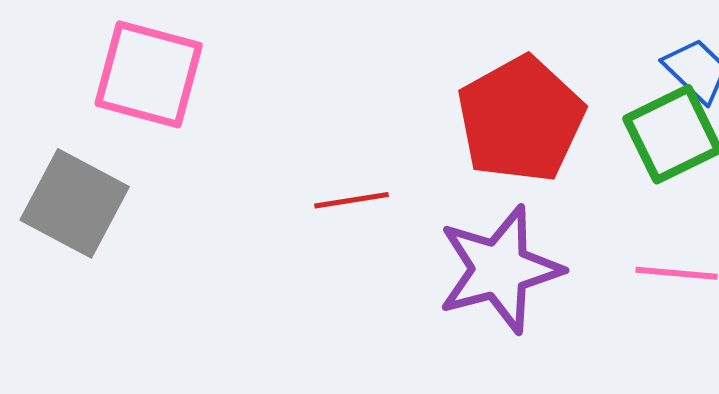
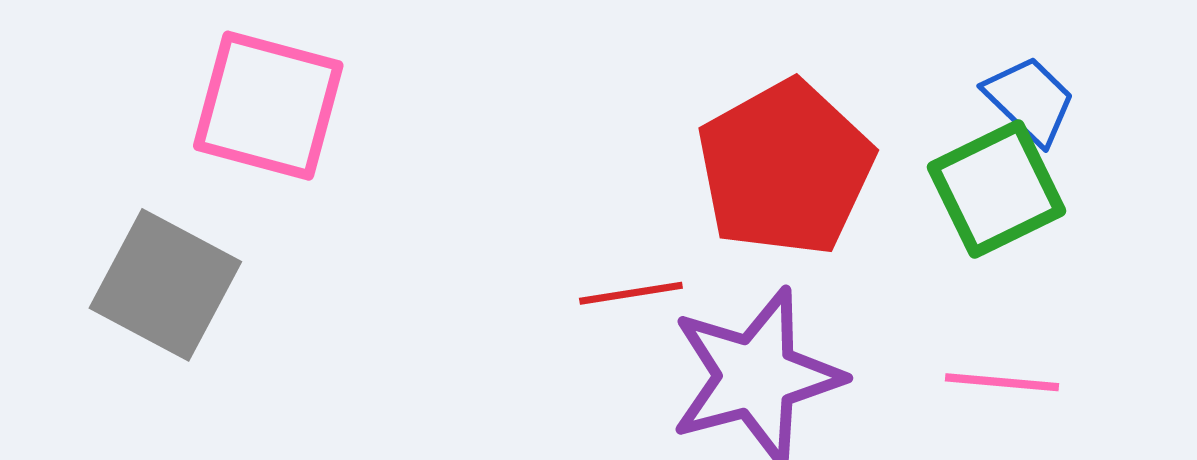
red line: (352, 200) -> (631, 293), moved

